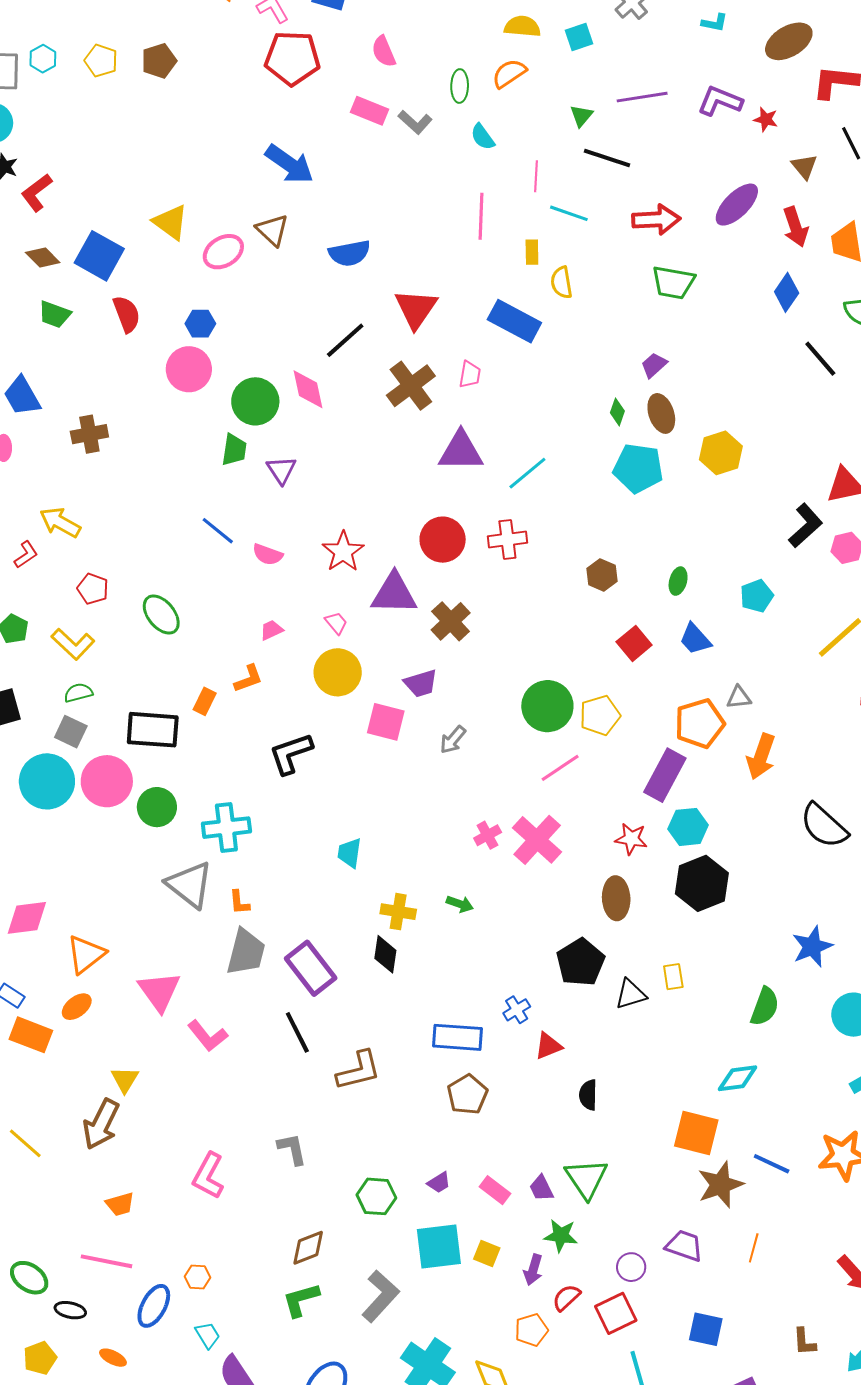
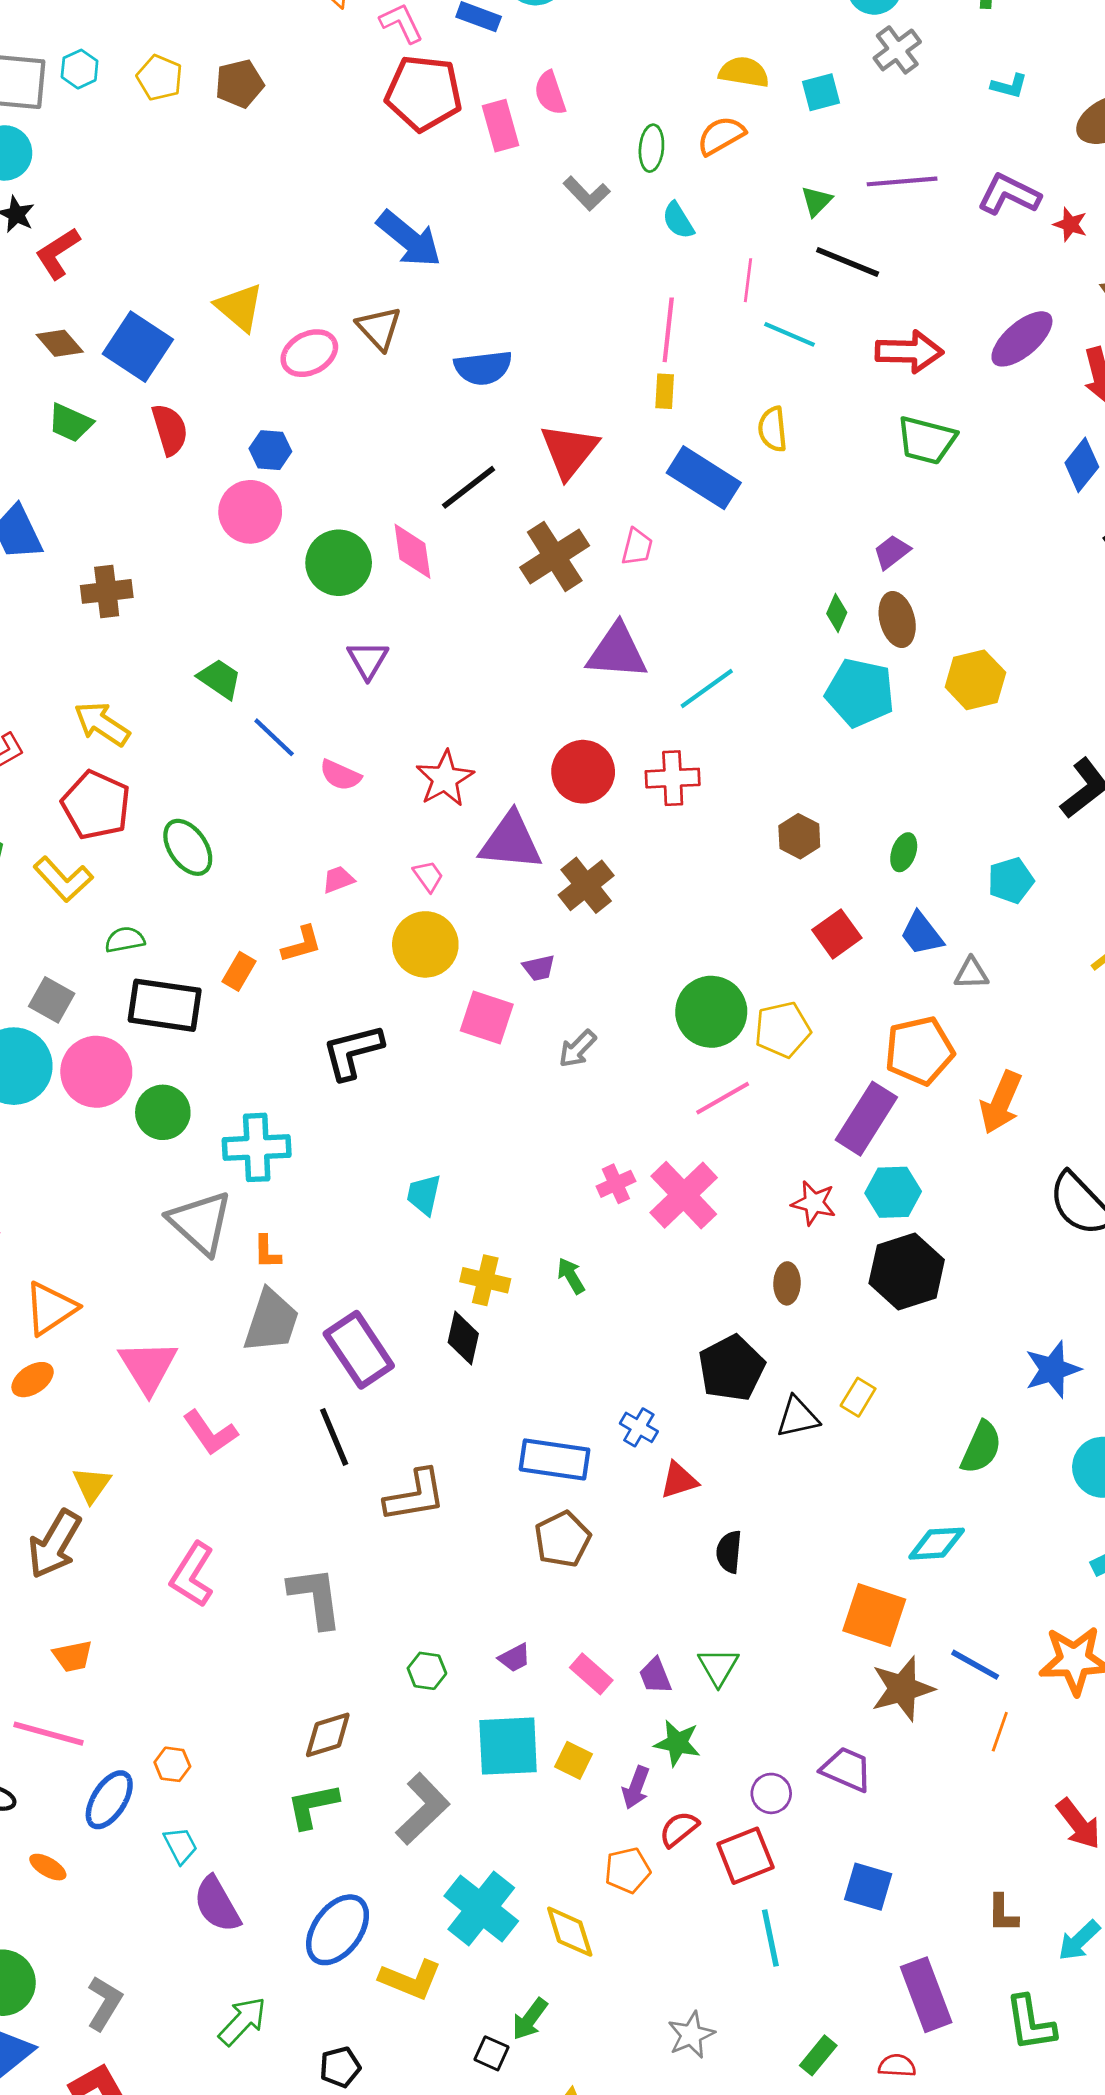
pink rectangle: (369, 111) -> (501, 126), moved, turned 48
yellow rectangle: (532, 252) -> (665, 391), moved
green trapezoid: (234, 450) -> (220, 679), moved, turned -68
yellow arrow: (60, 522) -> (102, 724), moved
red pentagon: (93, 589) -> (96, 805), size x1.6
purple trapezoid: (421, 683) -> (539, 968), size x0.7
green semicircle: (78, 693) -> (125, 940), moved
gray triangle: (739, 697) -> (971, 973), moved
brown ellipse: (616, 898) -> (787, 1283), size x0.7
green arrow: (460, 904) -> (571, 1276), turned -144
yellow rectangle: (673, 977) -> (858, 1397), turned 36
blue cross: (517, 1010) -> (639, 1427), turned -32
gray L-shape: (292, 1149) -> (315, 1597), size x1.4
pink L-shape: (208, 1176) -> (192, 1575), moved
green triangle: (586, 1178) -> (718, 1667), size x0.7
green hexagon: (376, 1196) -> (427, 1671), size x0.7
orange line: (754, 1248) -> (1000, 1732), moved

